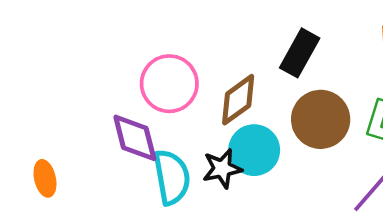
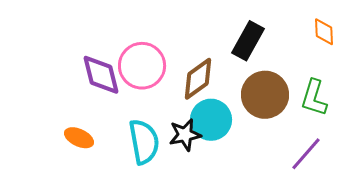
purple diamond: (135, 138) -> (101, 75), moved
orange ellipse: (45, 178) -> (79, 138), moved, turned -52

